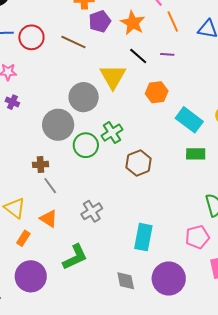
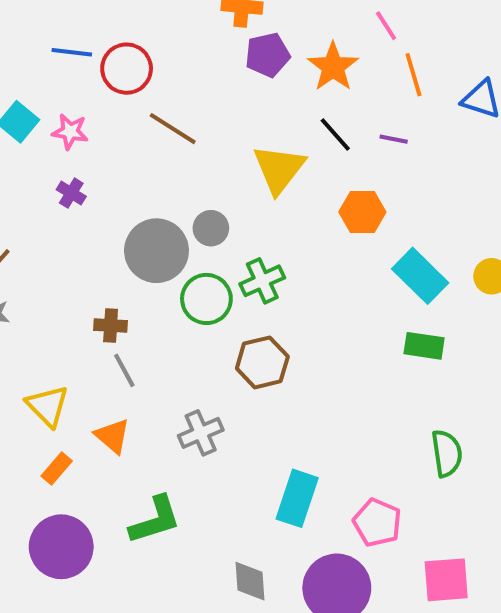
brown line: (73, 42) -> (173, 129), moved
gray circle: (84, 97) -> (211, 228), moved, size x0.6
brown hexagon: (139, 163) -> (262, 362), moved
pink pentagon: (197, 237) -> (377, 523), moved, turned 30

